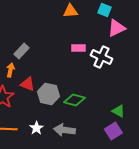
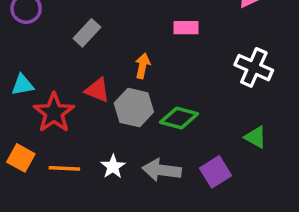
white cross: (101, 57) -> (254, 68), moved
orange arrow: (10, 70) -> (143, 66), moved
purple square: (113, 131) -> (216, 172), moved

